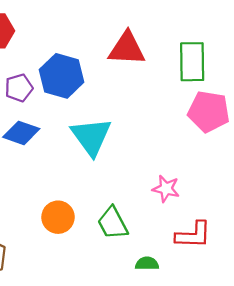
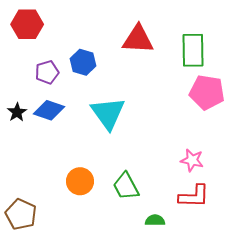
blue hexagon: (62, 76) -> (83, 62), size x0.7
pink star: (166, 189) -> (192, 160), moved

